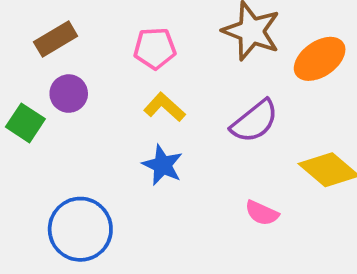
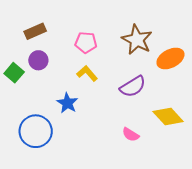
blue star: (163, 165) -> (67, 103), moved

